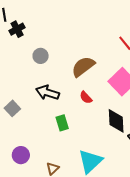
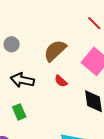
green rectangle: (62, 123) -> (19, 112), moved

